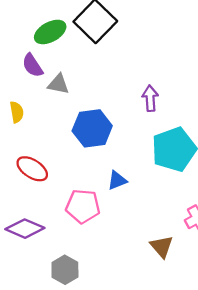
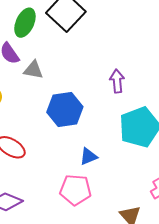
green ellipse: (50, 32) -> (25, 23), turned -36
pink pentagon: (83, 206) -> (75, 190), moved

